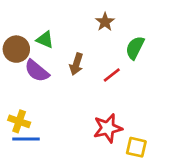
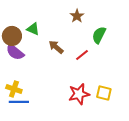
brown arrow: (76, 64) -> (56, 47), turned 112
purple semicircle: (37, 71) -> (15, 52), moved
yellow square: (136, 147) -> (104, 93), moved

